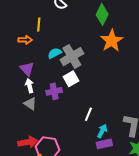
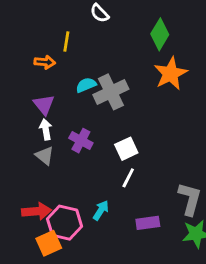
white square: (71, 79) -> (126, 149), moved
purple cross: (54, 91) -> (81, 141), turned 35
cyan arrow: (102, 131) -> (101, 210), moved

